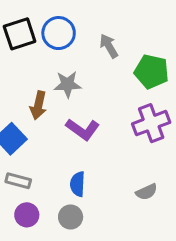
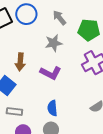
gray star: (68, 84) -> (54, 43), moved

